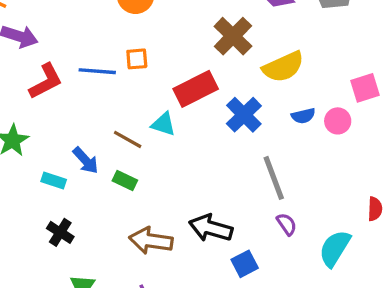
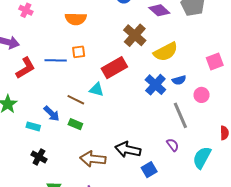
blue cross: (244, 115) -> (155, 85), moved
pink circle: (338, 121) -> (202, 95), moved
gray line: (274, 178) -> (180, 115), moved

